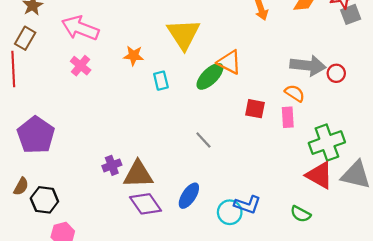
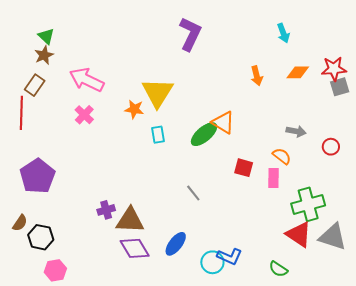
yellow triangle: (184, 34) -> (158, 93), moved
gray arrow: (308, 66) -> (296, 131), size x0.6
red circle: (336, 73) -> (331, 147), moved

